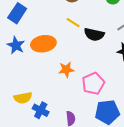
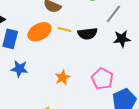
orange ellipse: (43, 44) -> (39, 32), moved
orange star: (66, 70) -> (63, 77), moved

